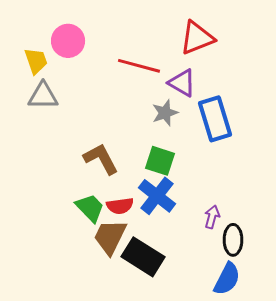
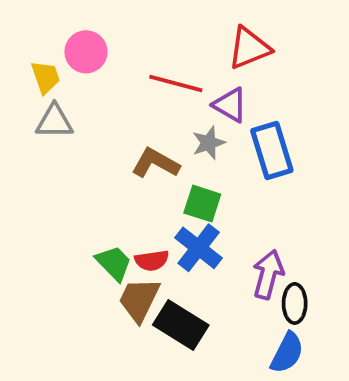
brown L-shape: (101, 159) -> (156, 163), moved, turned -33
purple arrow: (212, 217) -> (268, 274), size x1.6

